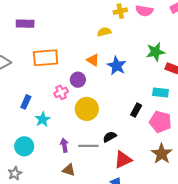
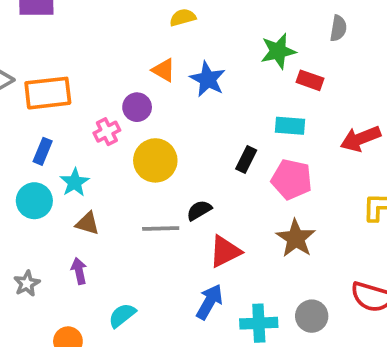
orange rectangle: (46, 58) -> (48, 93), moved
purple arrow: (64, 145) -> (79, 271), moved
cyan circle: (24, 146) -> (34, 201), moved
brown triangle: (69, 170) -> (88, 223), moved

